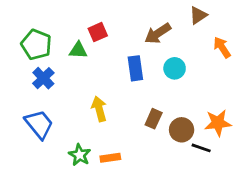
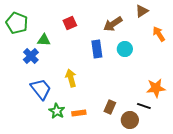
green pentagon: (36, 45) -> (17, 23), moved
green triangle: (78, 50) -> (44, 40), moved
brown rectangle: (154, 119) -> (110, 107), moved
blue trapezoid: (39, 124) -> (41, 89), moved
brown circle: (182, 130) -> (130, 120), moved

